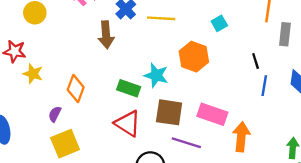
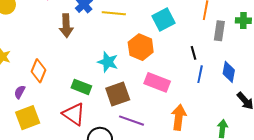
cyan square: (219, 23) -> (163, 19), size x1.6
green rectangle: (129, 88) -> (81, 87), moved
brown square: (169, 112) -> (118, 94), turned -30
pink rectangle: (212, 114) -> (157, 82), moved
red triangle: (128, 123) -> (74, 114), moved

